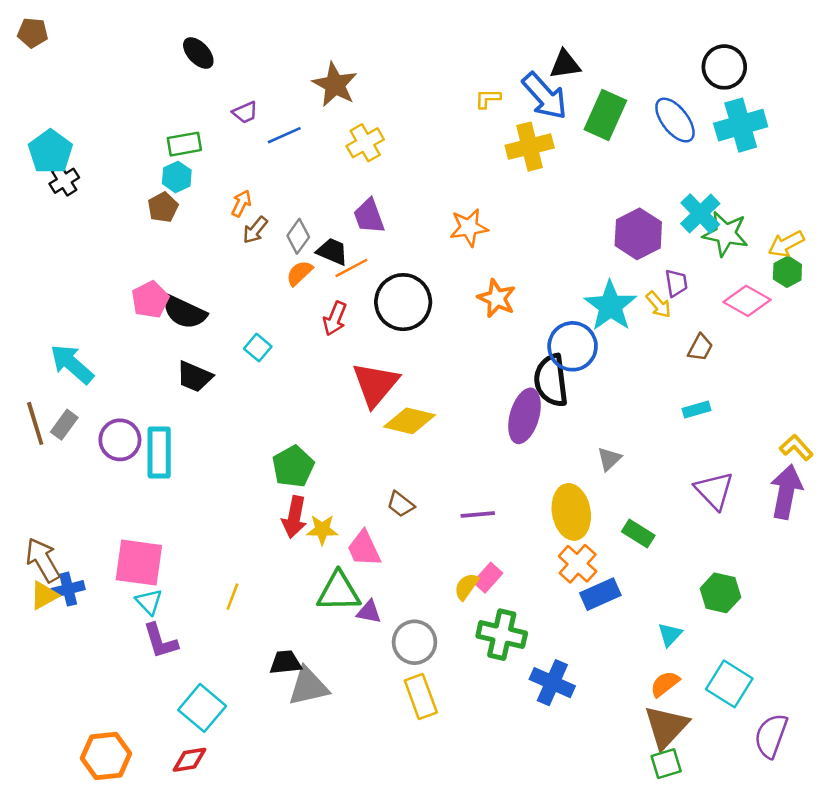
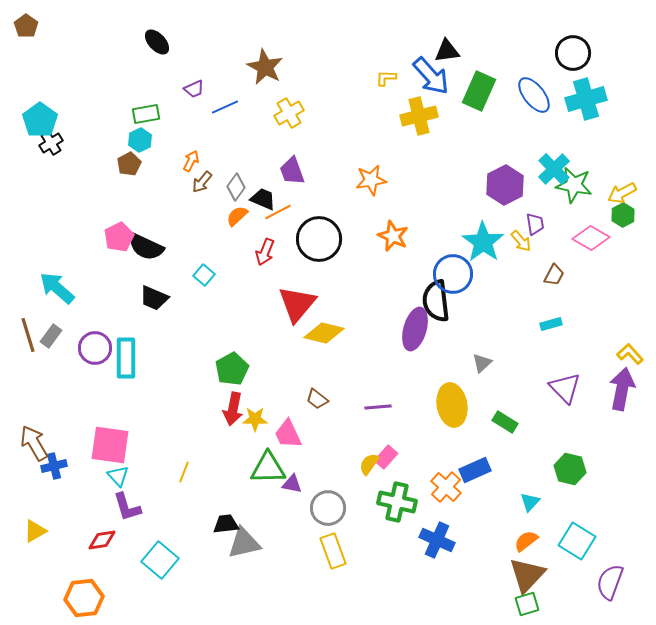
brown pentagon: (33, 33) -> (26, 26), turned 30
orange cross: (578, 564) -> (446, 487), moved
yellow triangle: (44, 595) -> (35, 531), moved
red diamond: (189, 760) -> (102, 540), moved

